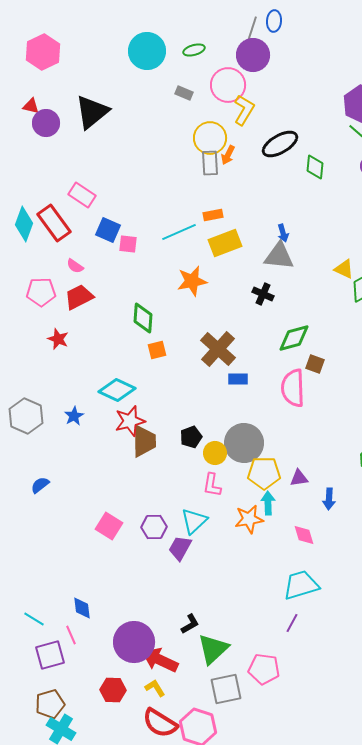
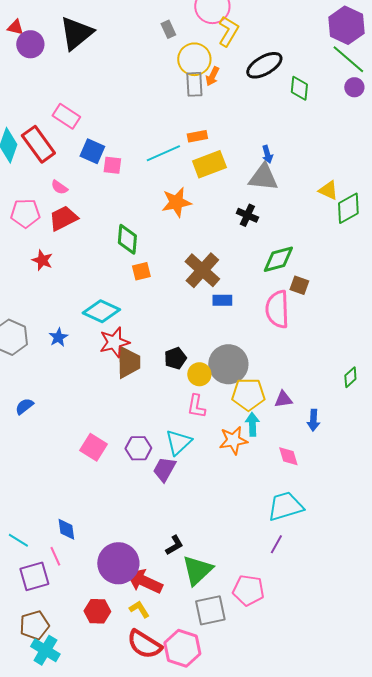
gray rectangle: (184, 93) -> (168, 29), moved, turned 42

